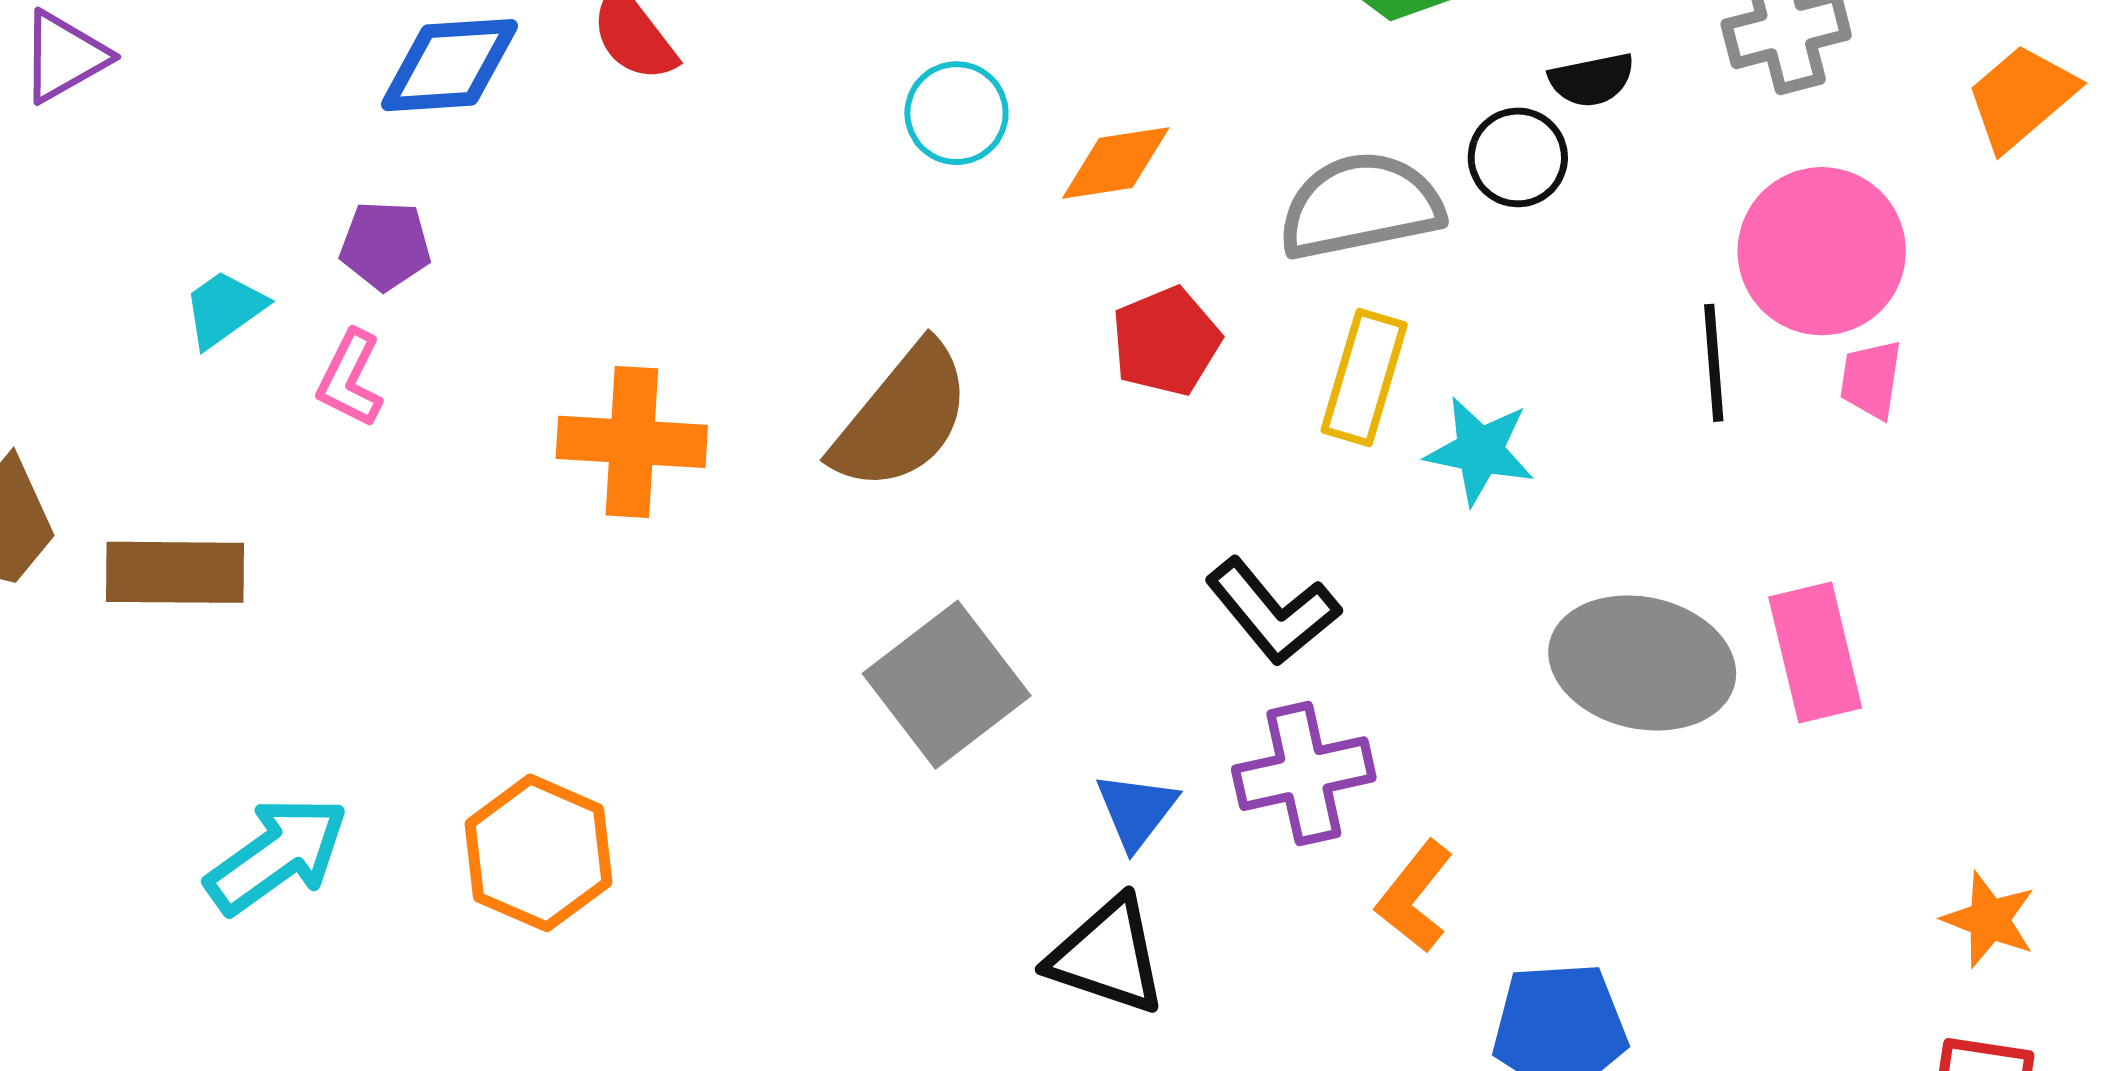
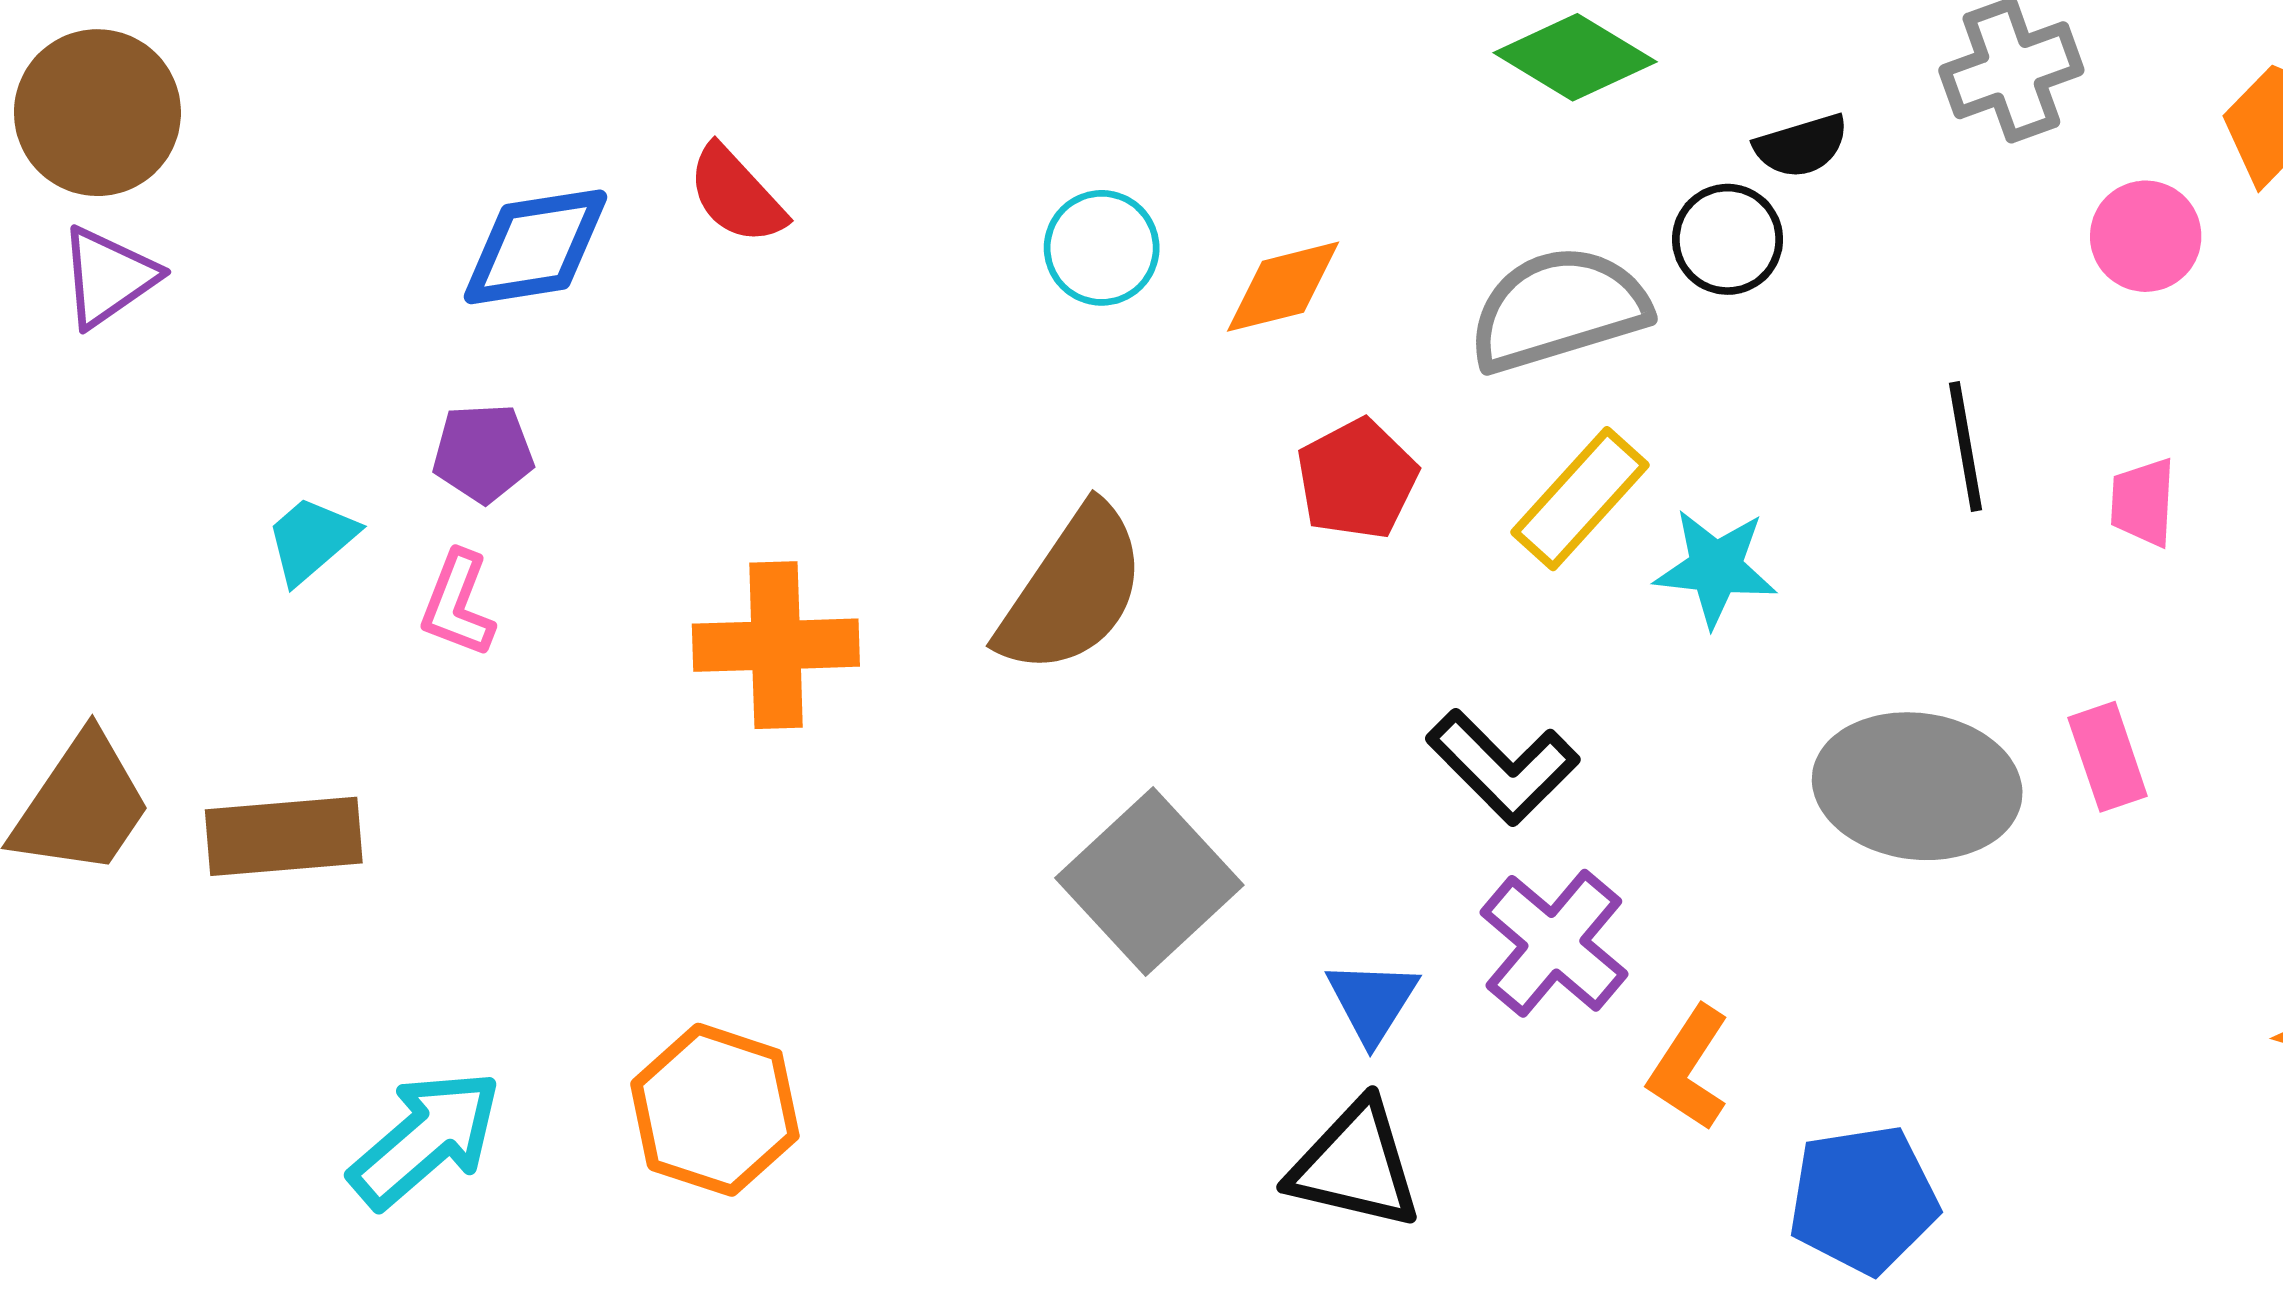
pink circle: (1822, 251) -> (2146, 236), moved, size x0.6
yellow rectangle: (1364, 377) -> (1580, 499), turned 31
pink trapezoid: (1871, 379) -> (2143, 502), moved
pink rectangle: (1815, 653) -> (2108, 757), size x0.7
purple cross: (1304, 774) -> (1554, 943), turned -32

